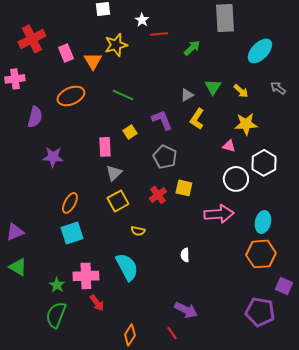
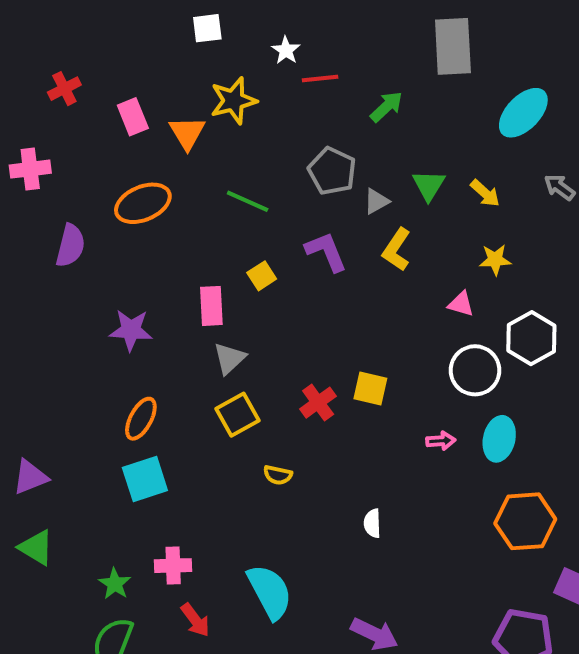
red cross: (32, 39) -> (64, 89), size x0.6
yellow star: (246, 124) -> (495, 260), size x0.7
purple star: (53, 157) -> (131, 330), moved
gray pentagon: (165, 157) -> (332, 171), moved
pink arrow: (219, 214) -> (441, 441), size x0.5
cyan ellipse: (263, 222) -> (499, 439), moved
cyan semicircle: (127, 267) -> (270, 592), moved
pink cross: (86, 276) -> (173, 566), size x0.7

